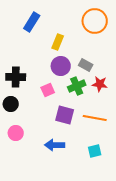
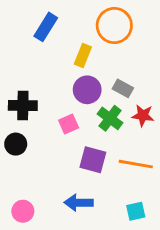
orange circle: (95, 21) -> (114, 25), moved
green cross: (77, 86) -> (110, 118), turned -30
pink circle: (16, 133) -> (23, 211), moved

